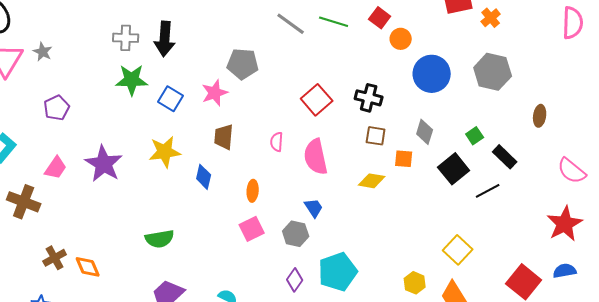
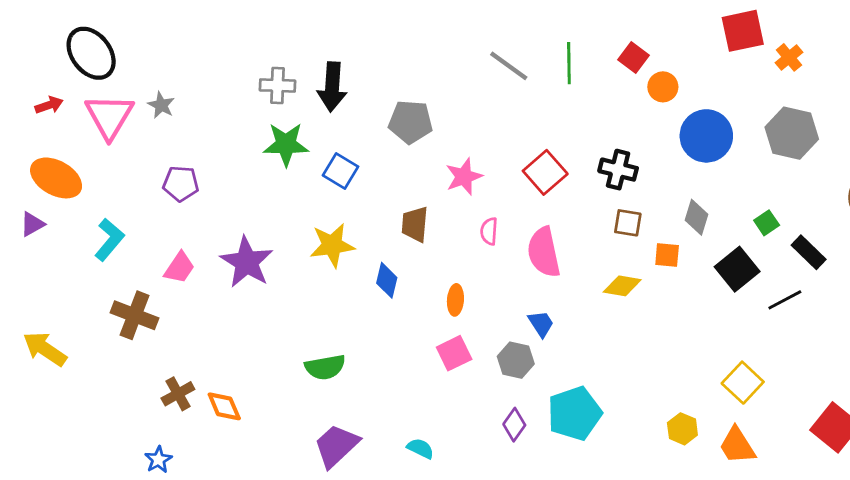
green line: (334, 22) -> (569, 63), turned 72
gray pentagon: (243, 64) -> (411, 122), moved
pink star: (215, 93) -> (464, 177), moved
purple pentagon: (57, 108) -> (181, 184), turned 30

